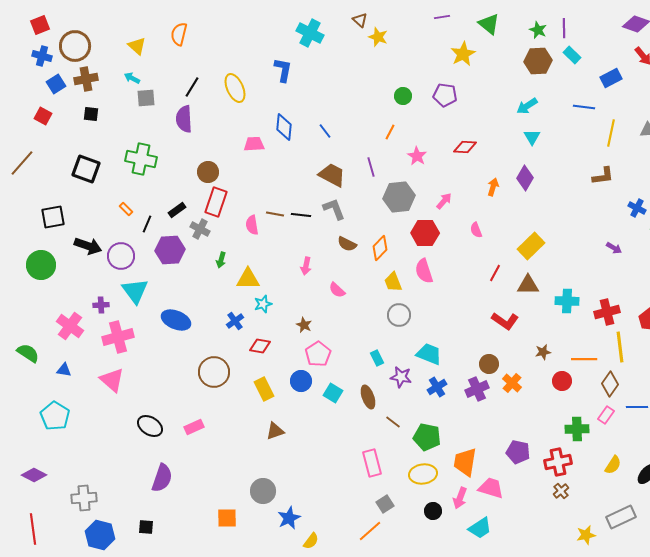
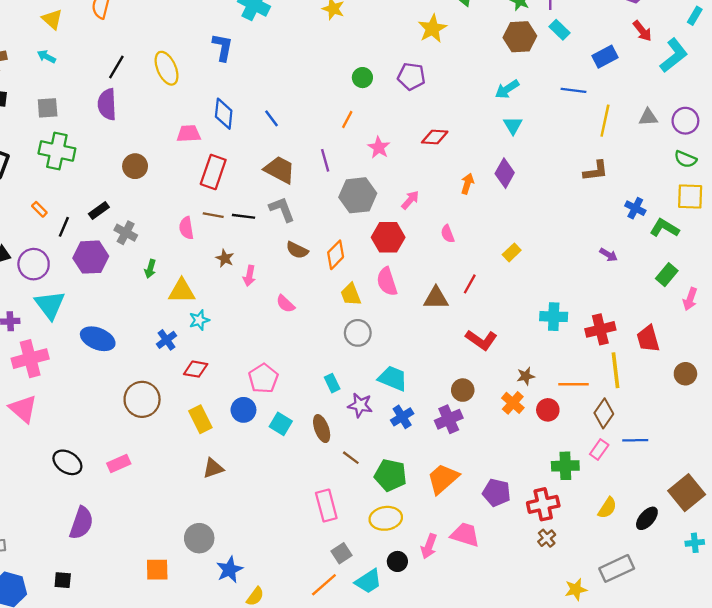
gray square: (146, 98) -> (48, 108), moved
red rectangle: (216, 202) -> (213, 172), moved
yellow rectangle: (531, 246) -> (512, 252), size x0.6
brown triangle: (528, 285) -> (436, 298), moved
brown star: (304, 325) -> (225, 258), moved
orange cross: (512, 383) -> (513, 403), moved
orange trapezoid: (465, 462) -> (443, 479), moved, turned 40
cyan trapezoid: (480, 528) -> (368, 581), moved

